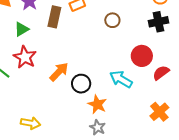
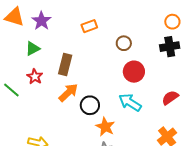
brown rectangle: (54, 17) -> (65, 64), moved
red circle: (142, 56) -> (134, 72), moved
red star: (25, 57) -> (35, 77), size x0.7

